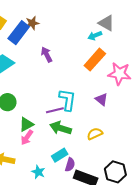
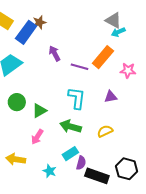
cyan arrow: (95, 36) -> (118, 32), moved
pink star: (119, 74) -> (128, 70), size x0.7
purple triangle: (101, 99) -> (111, 97), turned -48
purple line: (55, 110) -> (80, 67), moved, turned 30
green triangle: (26, 124) -> (39, 111), moved

